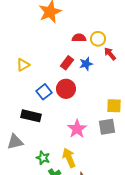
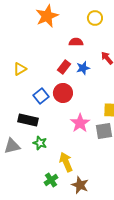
yellow circle: (98, 39) -> (95, 18), moved
pink star: (77, 129) -> (80, 123), moved
green star: (43, 158) -> (40, 143), moved

